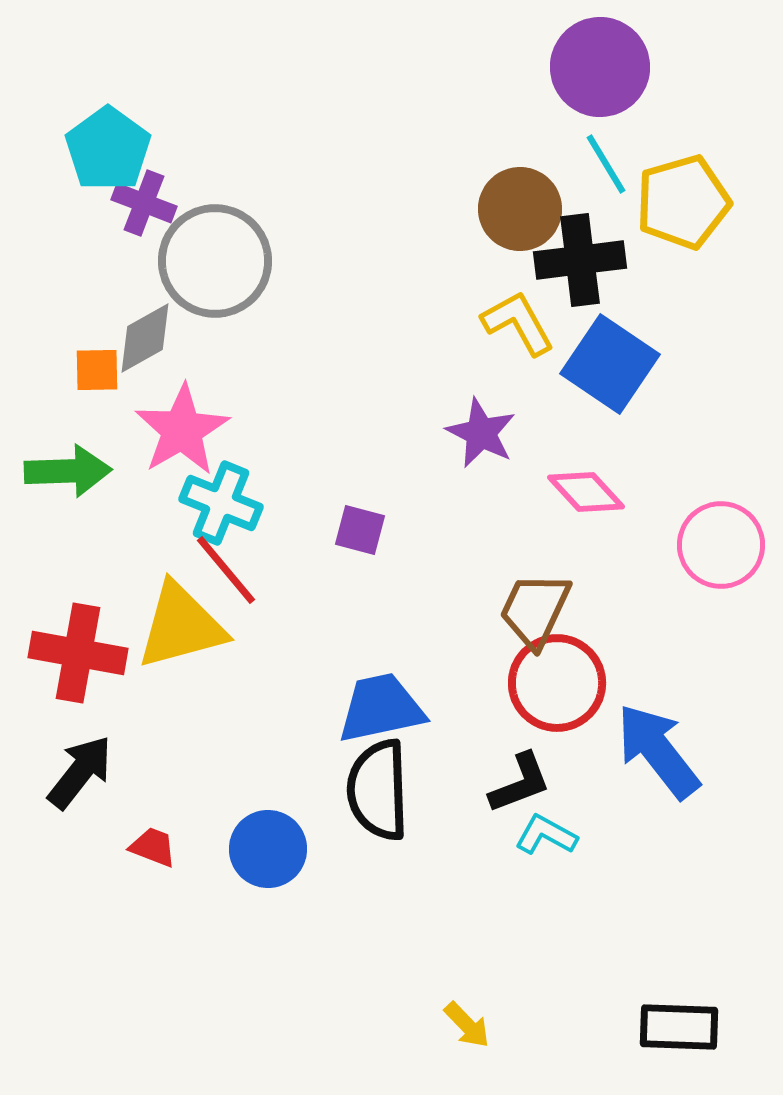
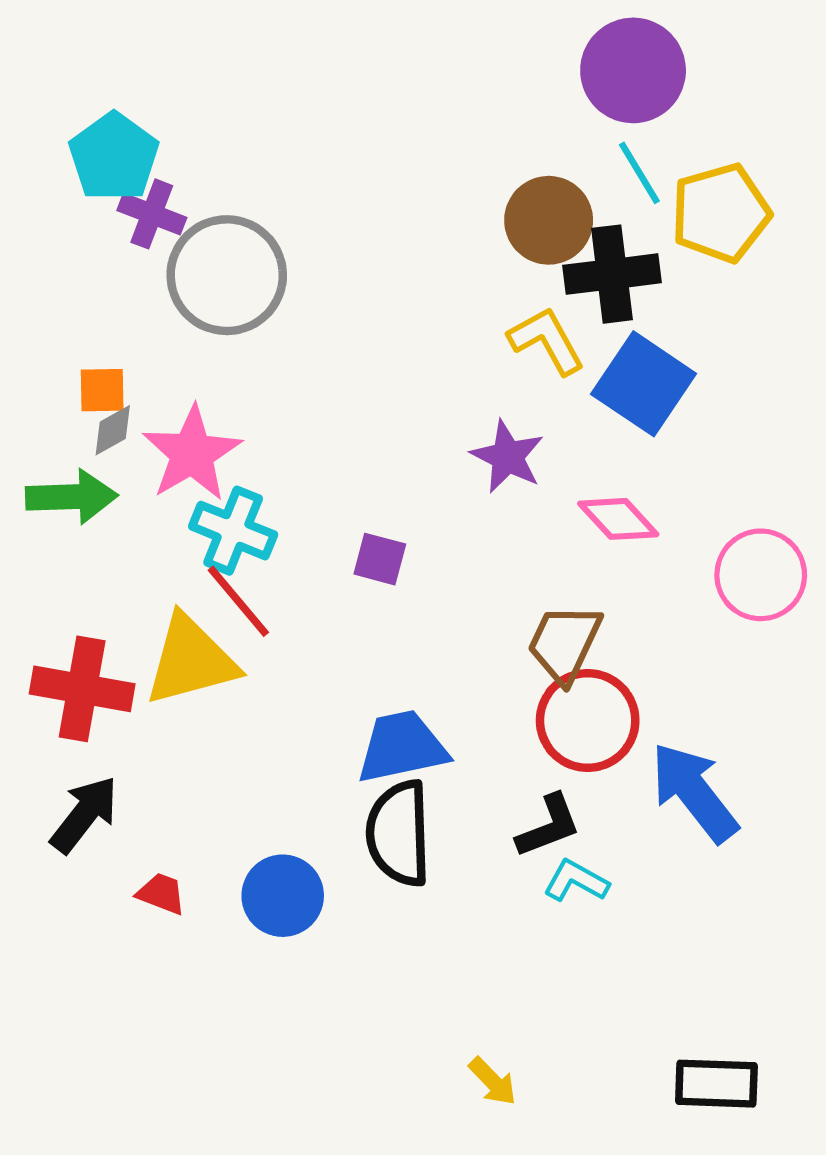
gray diamond: (145, 338) -> (113, 430), moved, size x0.7

